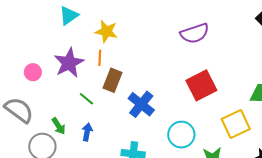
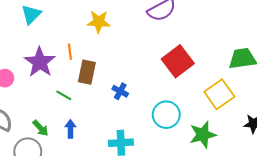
yellow star: (106, 31) -> (99, 22), moved
blue cross: (141, 104) -> (120, 91), size x0.6

